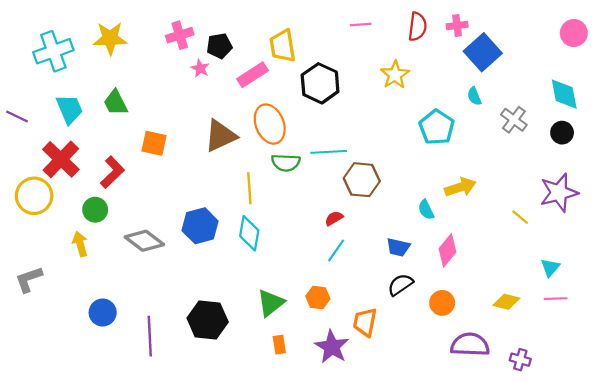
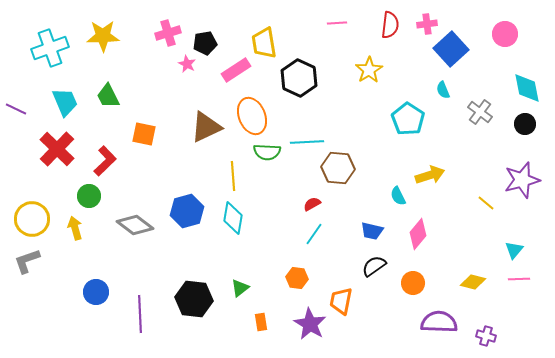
pink circle: (574, 33) -> (505, 34), moved
yellow circle: (34, 196) -> (32, 219), moved
green triangle: (271, 303) -> (240, 288), moved, size x0.7

